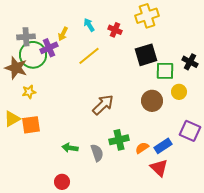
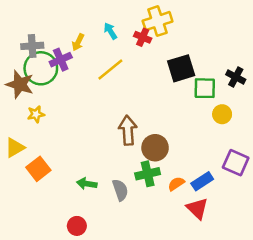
yellow cross: (147, 16) -> (158, 21), moved
brown circle: (152, 101) -> (155, 148), moved
brown arrow: (103, 105) -> (128, 130), turned -50
orange square: (31, 125) -> (38, 169), moved, turned -30

